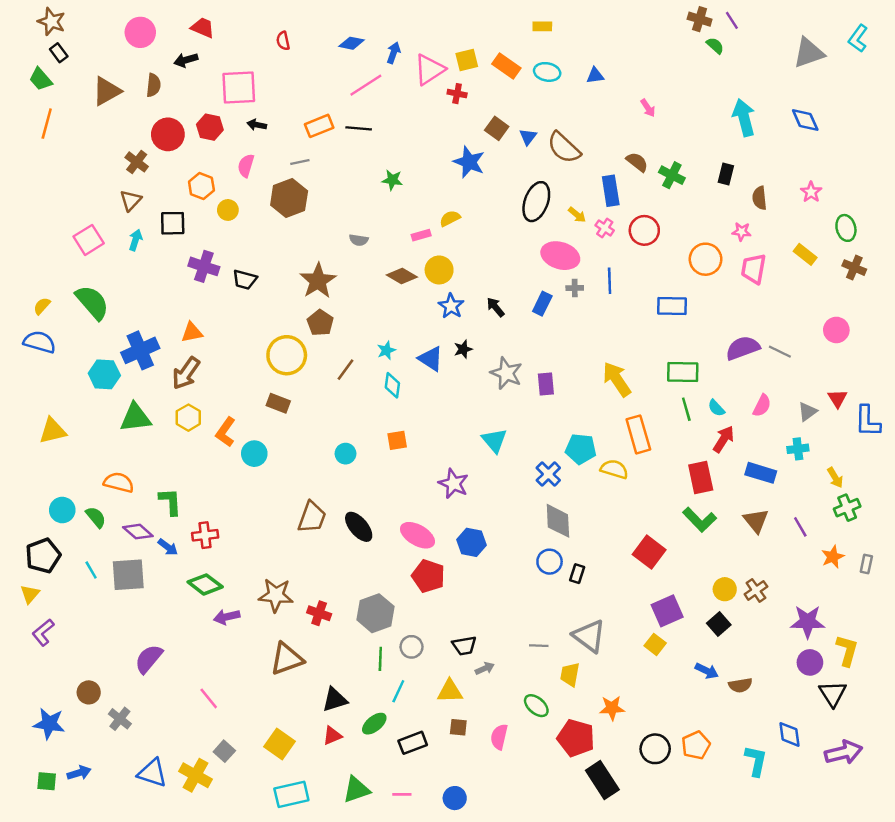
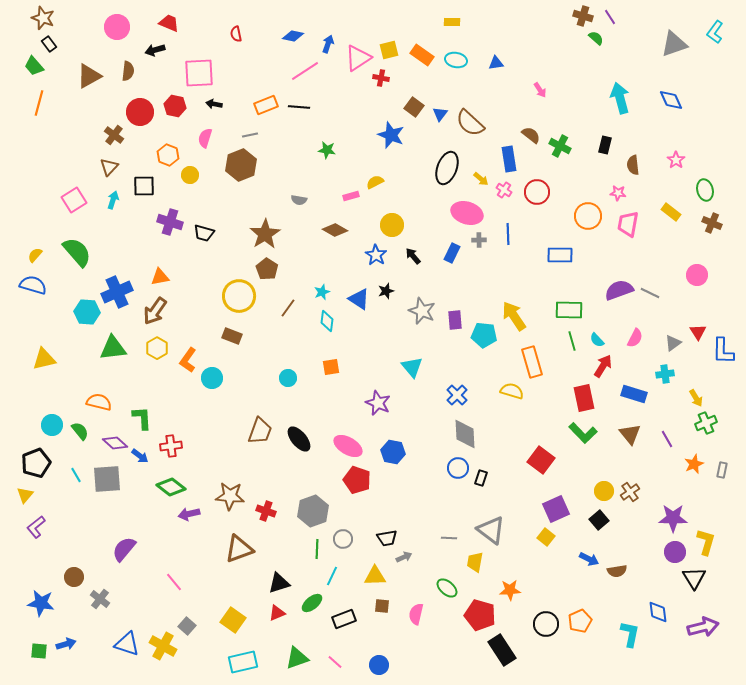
yellow circle: (439, 270) -> (392, 225), moved
cyan pentagon: (581, 449) -> (484, 335), moved
pink line: (402, 794) -> (335, 662), turned 42

